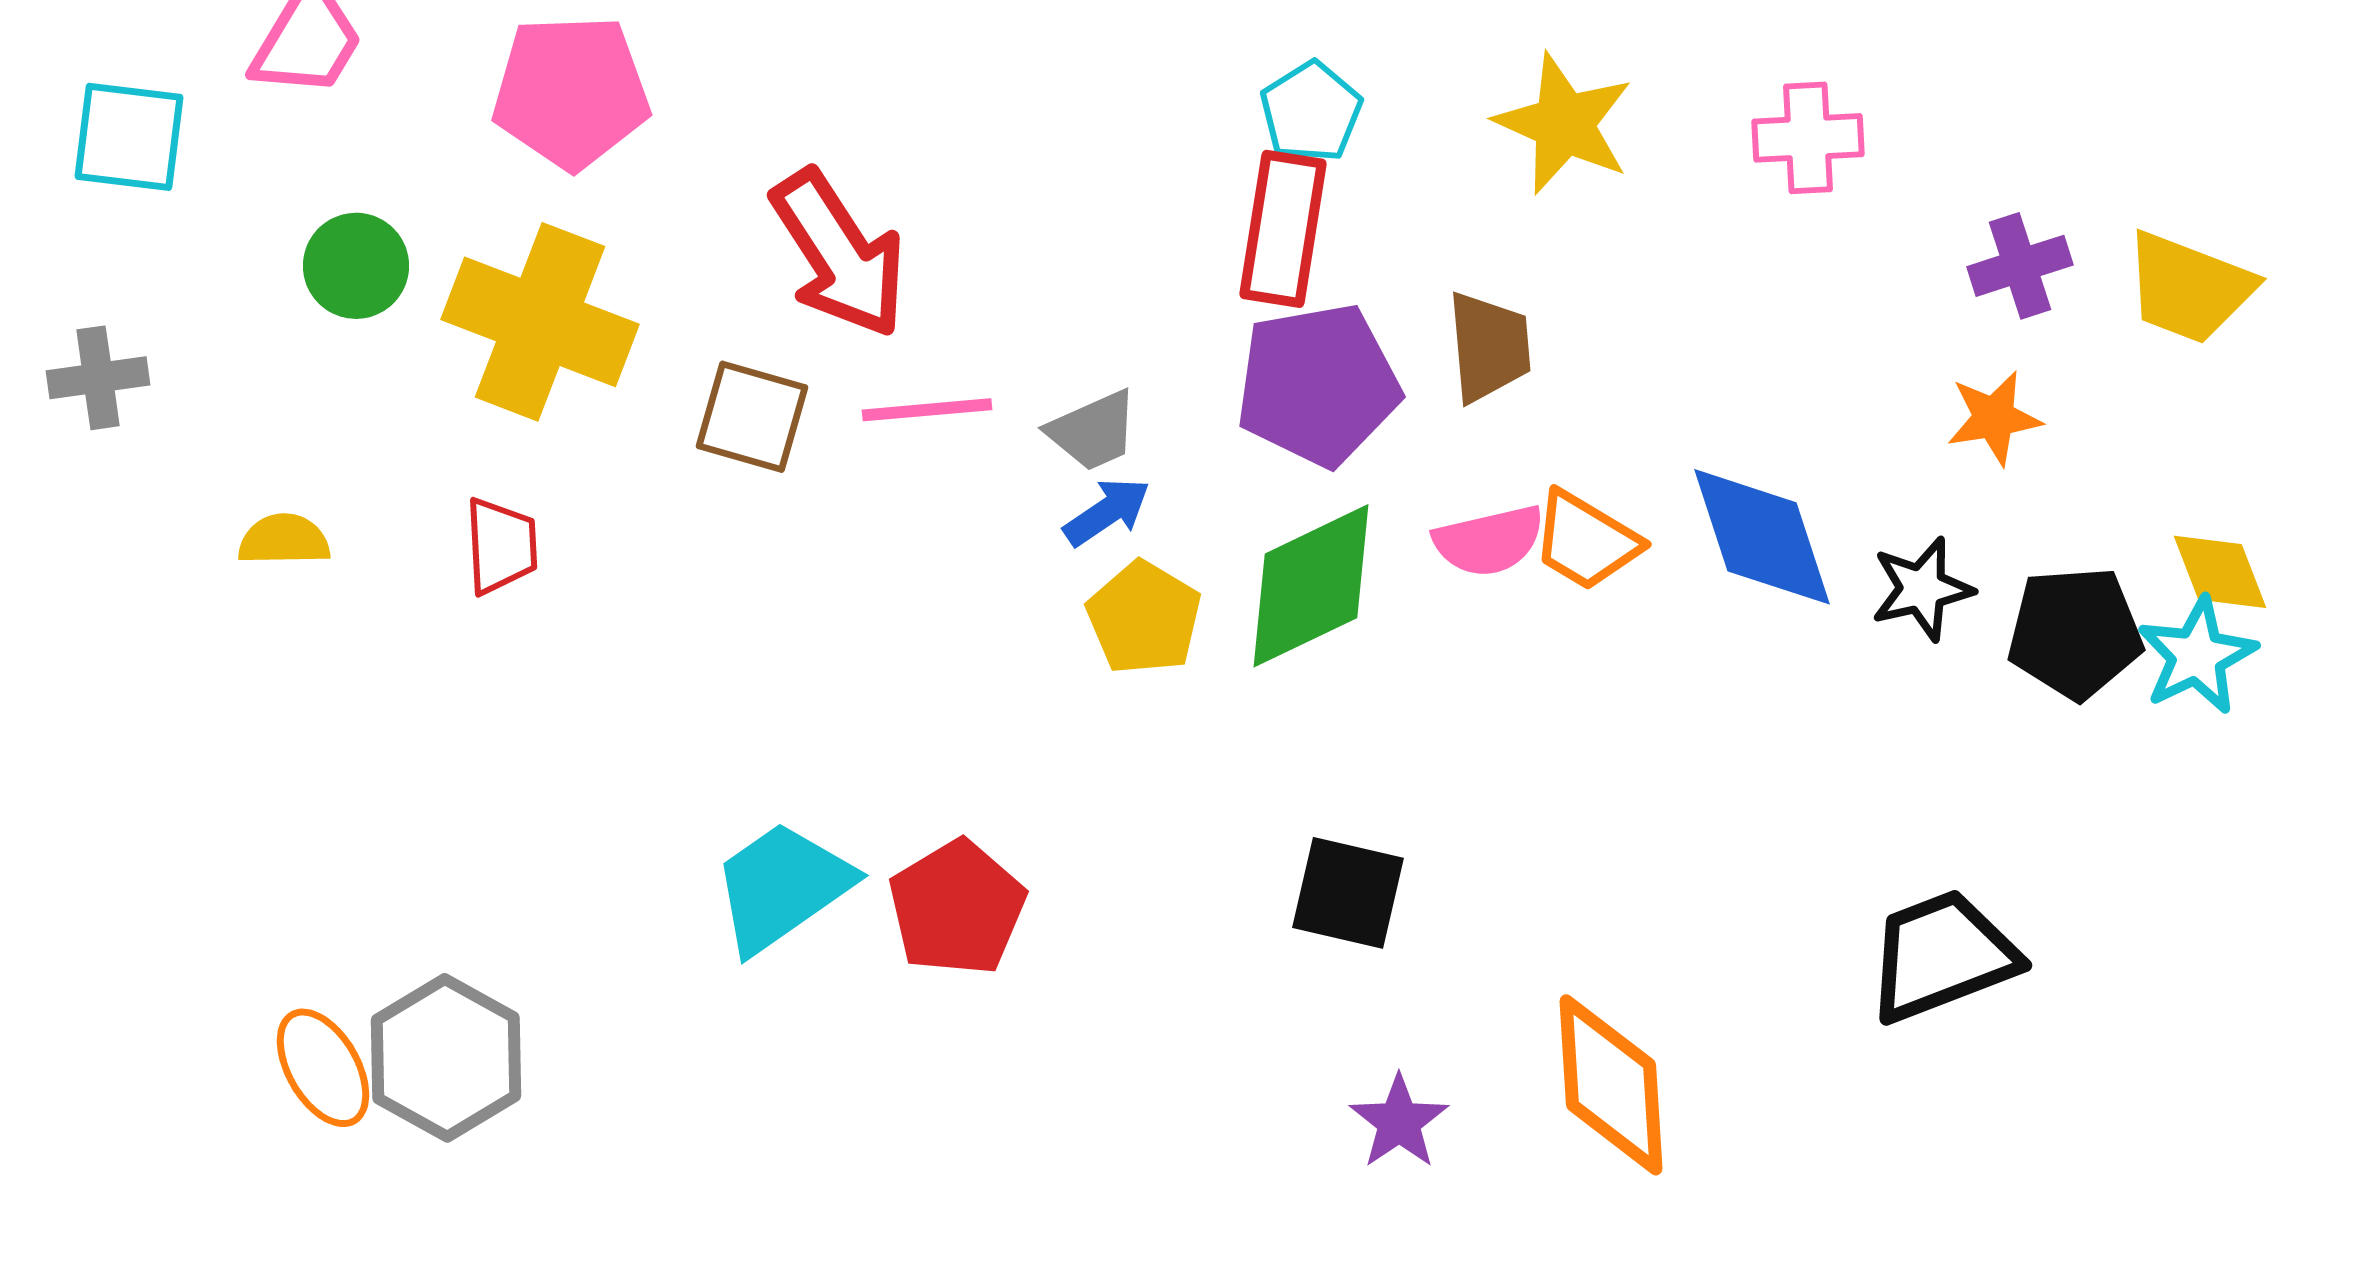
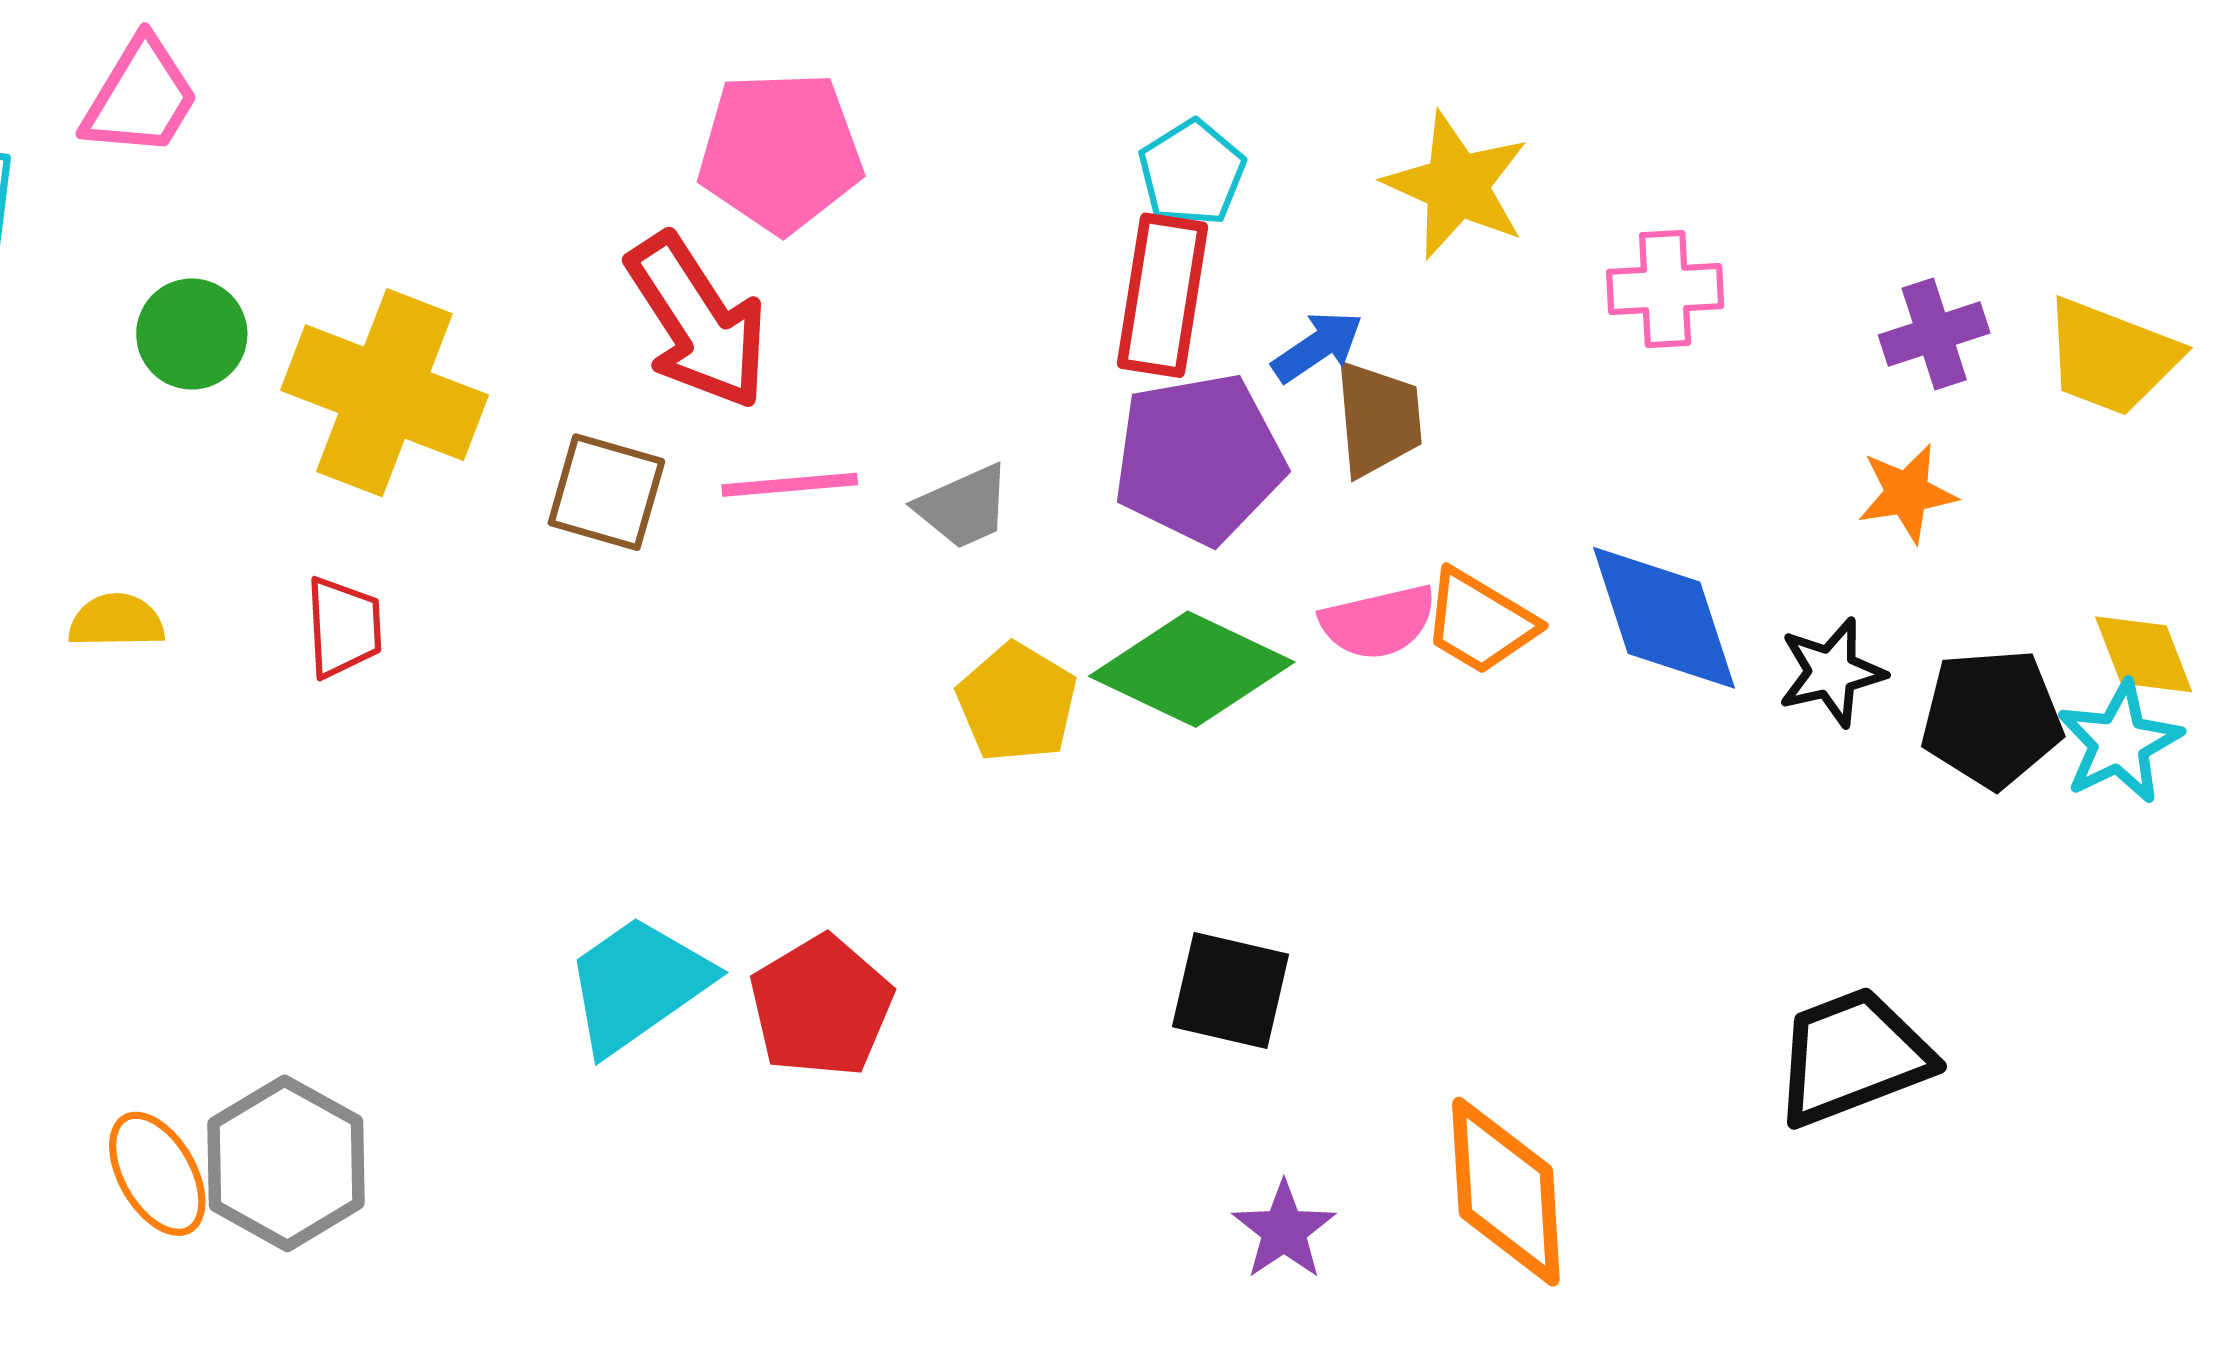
pink pentagon: (571, 92) -> (780, 152), moved
pink cross: (1808, 138) -> (1665, 289), moved
blue arrow: (1107, 512) -> (1317, 347), moved
green diamond: (1311, 586) -> (1192, 669), turned 51

